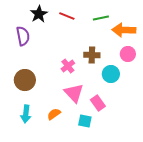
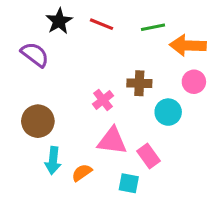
purple semicircle: (23, 36) -> (35, 54), turned -42
pink triangle: (74, 93) -> (112, 141), turned -40
cyan arrow: (26, 114) -> (53, 161), moved

